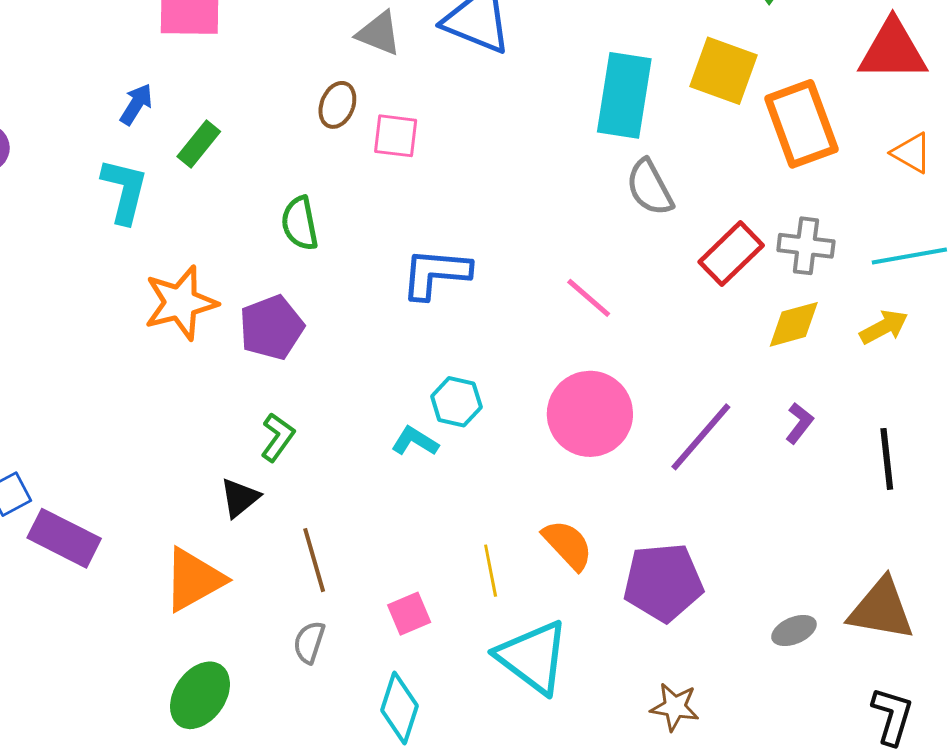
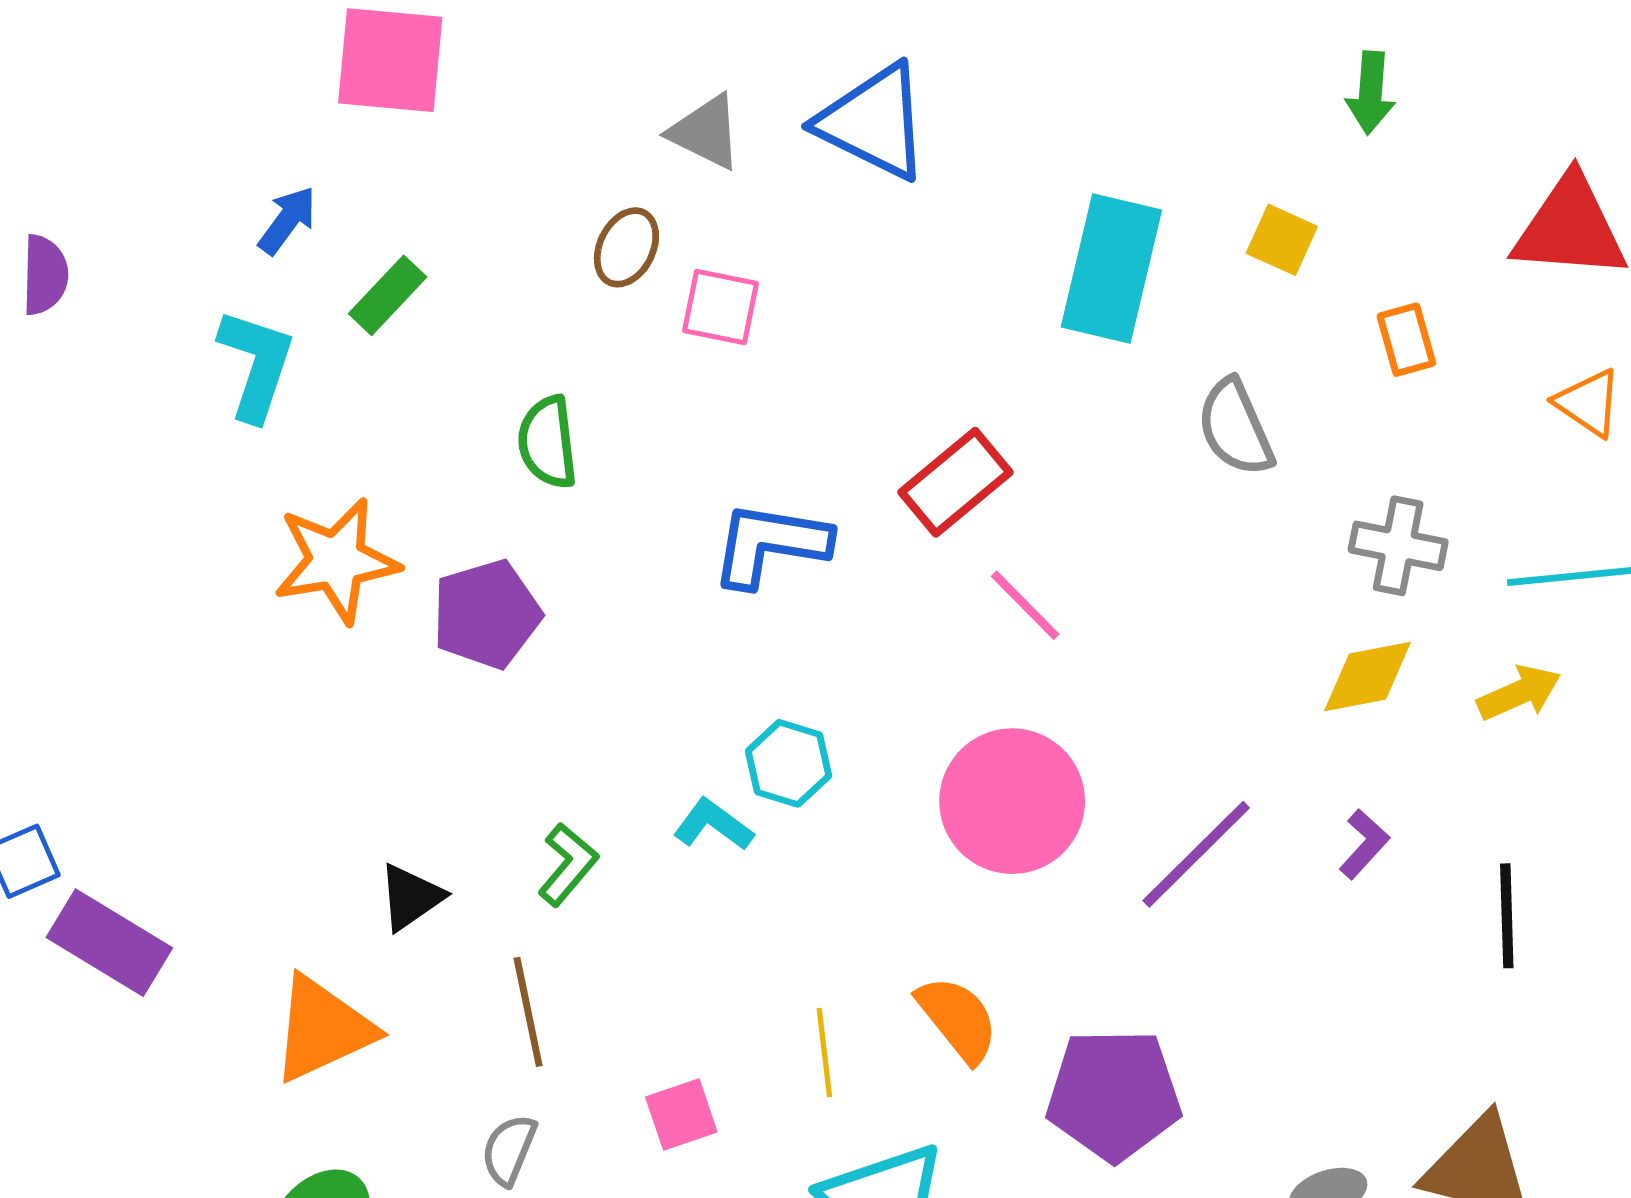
yellow square: (723, 71) -> (1282, 240), size x0.6
orange rectangle: (801, 124) -> (1406, 340), size x0.5
gray semicircle: (650, 187) -> (1235, 428), moved
red rectangle: (731, 254) -> (956, 482), moved
green L-shape: (278, 437) -> (568, 865), moved

